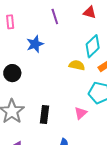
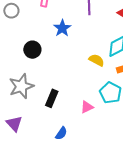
blue star: (35, 44) -> (62, 28), turned -30

